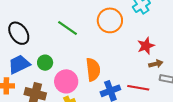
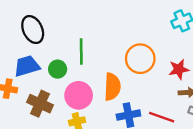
orange circle: (110, 20) -> (140, 59), moved
green line: (67, 28) -> (81, 52), moved, turned 45

